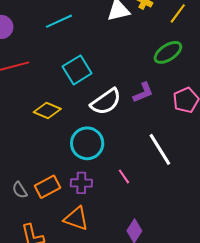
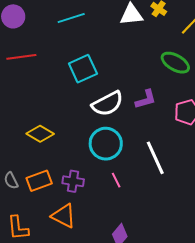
green ellipse: (168, 52) -> (175, 63), turned 56
yellow diamond: (47, 110) -> (40, 134), moved
cyan circle: (87, 143) -> (106, 144), moved

